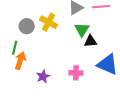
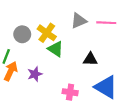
green triangle: (82, 30) -> (56, 49), moved, turned -35
purple star: (43, 76) -> (35, 74), moved

